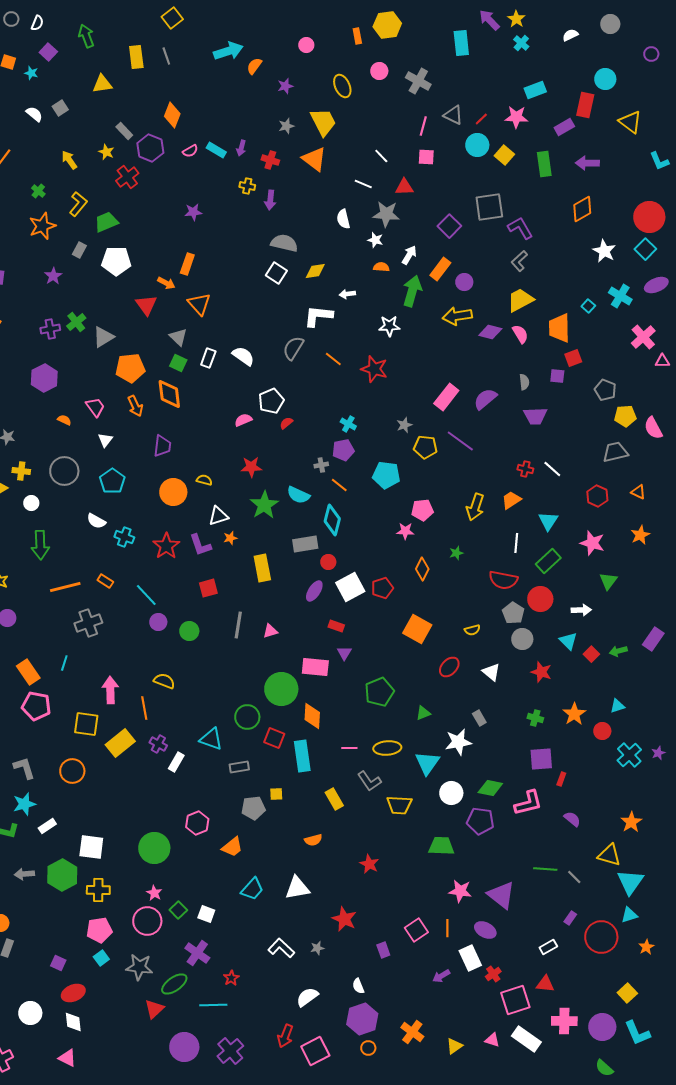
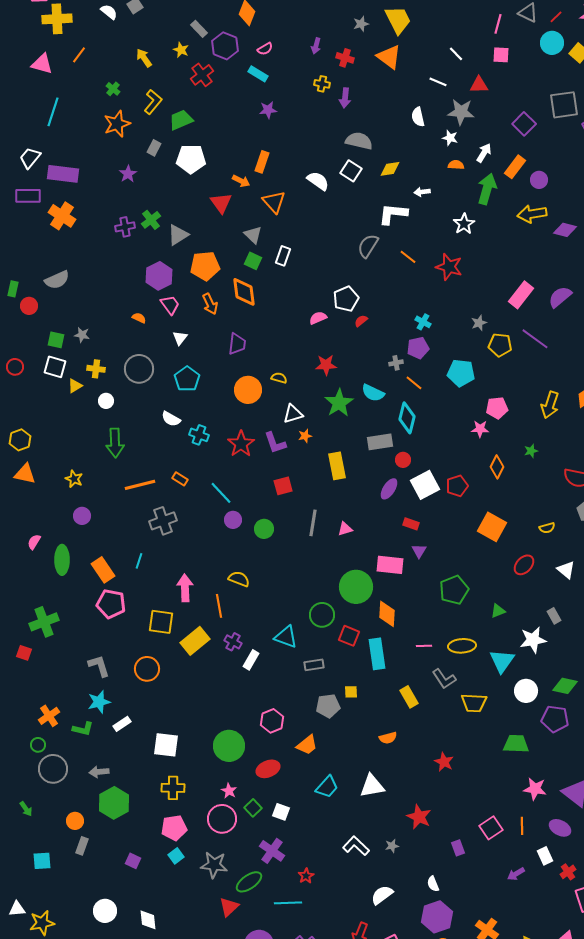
cyan rectangle: (216, 150) -> (258, 74), moved
white star: (389, 326) -> (464, 224), turned -30
white semicircle: (243, 356) -> (318, 181), moved
purple hexagon: (44, 378) -> (159, 276), moved
green hexagon: (62, 875) -> (114, 803), moved
white rectangle: (470, 958) -> (545, 856), size x0.7
red ellipse: (73, 993) -> (268, 769), moved

